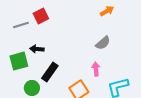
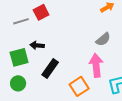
pink arrow: (96, 69) -> (96, 65), size x1.6
green circle: (32, 88) -> (18, 83), moved

